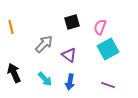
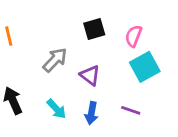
purple line: (108, 85) -> (131, 110), moved

